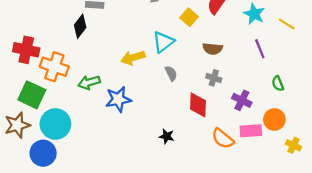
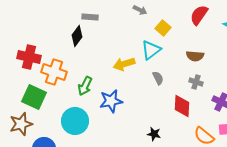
yellow square: (189, 17) -> (163, 28), moved
green arrow: (89, 82) -> (85, 86), turned -48
cyan circle: (55, 124) -> (75, 121), moved

